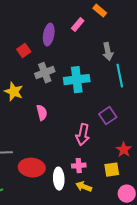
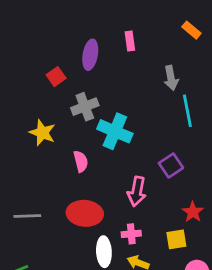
orange rectangle: (100, 11) -> (191, 30), moved
pink rectangle: (78, 25) -> (130, 41), turned -48
cyan cross: (77, 80) -> (115, 131), moved, turned 30
red ellipse: (32, 168) -> (85, 213), moved

